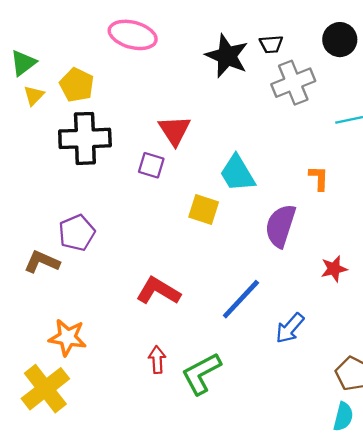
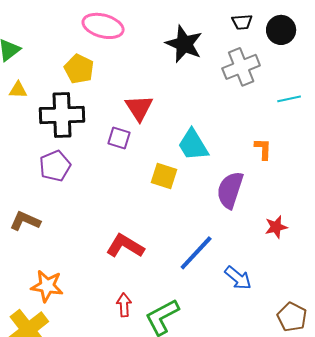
black trapezoid: (271, 44) -> (242, 22), moved
yellow pentagon: (77, 85) -> (79, 69), moved
yellow triangle: (34, 95) -> (18, 90), moved, turned 48
purple pentagon: (77, 233) -> (55, 166), moved
blue arrow: (290, 328) -> (238, 278), turned -92

